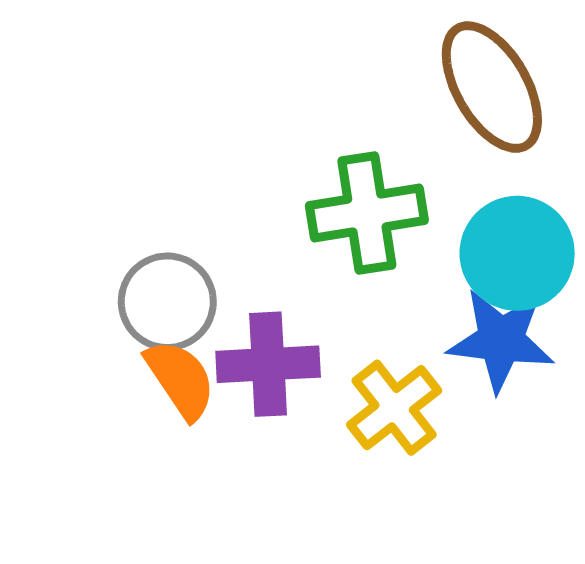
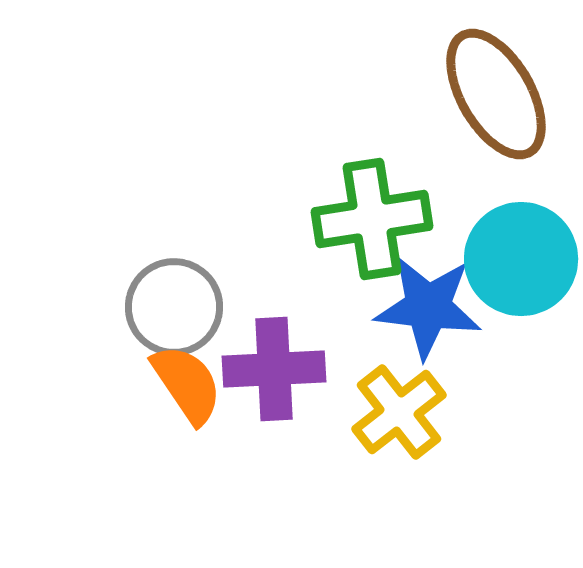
blue star: (501, 340) -> (428, 307), moved

